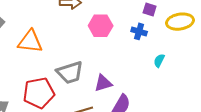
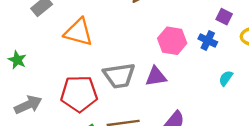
pink hexagon: (101, 26) -> (172, 41), moved
purple triangle: (103, 83) -> (156, 76), moved

